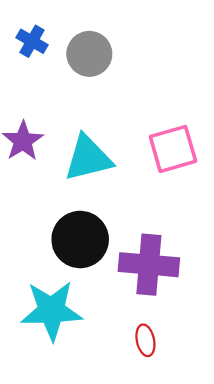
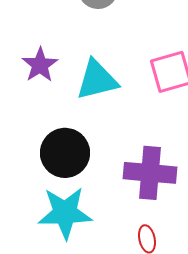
black circle: (80, 239) -> (65, 153), moved

